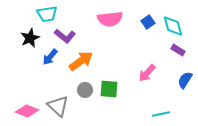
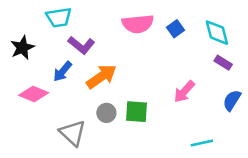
blue square: (148, 22) -> (175, 29), moved
black star: (30, 38) -> (22, 48), moved
pink diamond: (27, 111) -> (34, 94), moved

